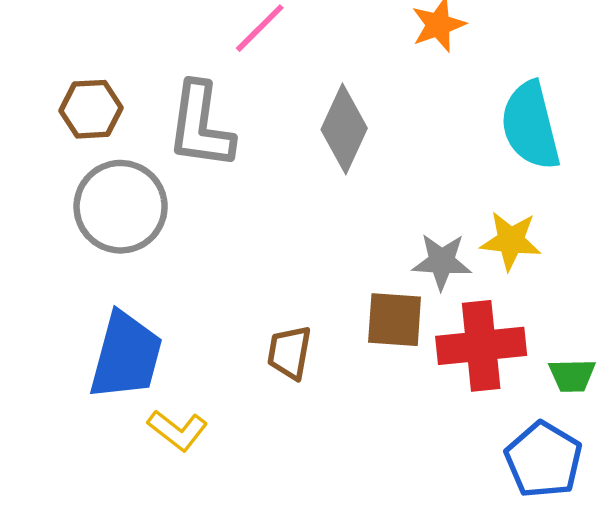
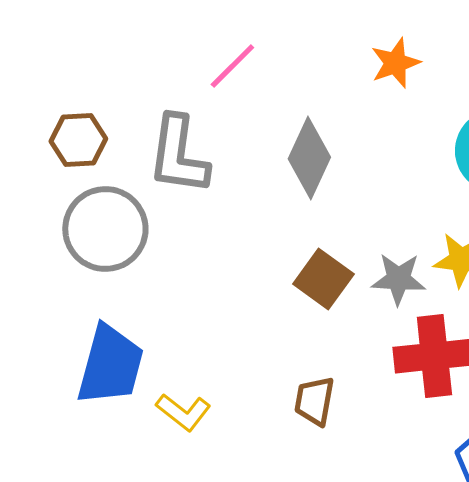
brown square: (395, 320) -> (323, 279), moved, turned 32
brown trapezoid: (289, 352) -> (314, 401), moved
yellow L-shape: (178, 430) -> (183, 412), moved

